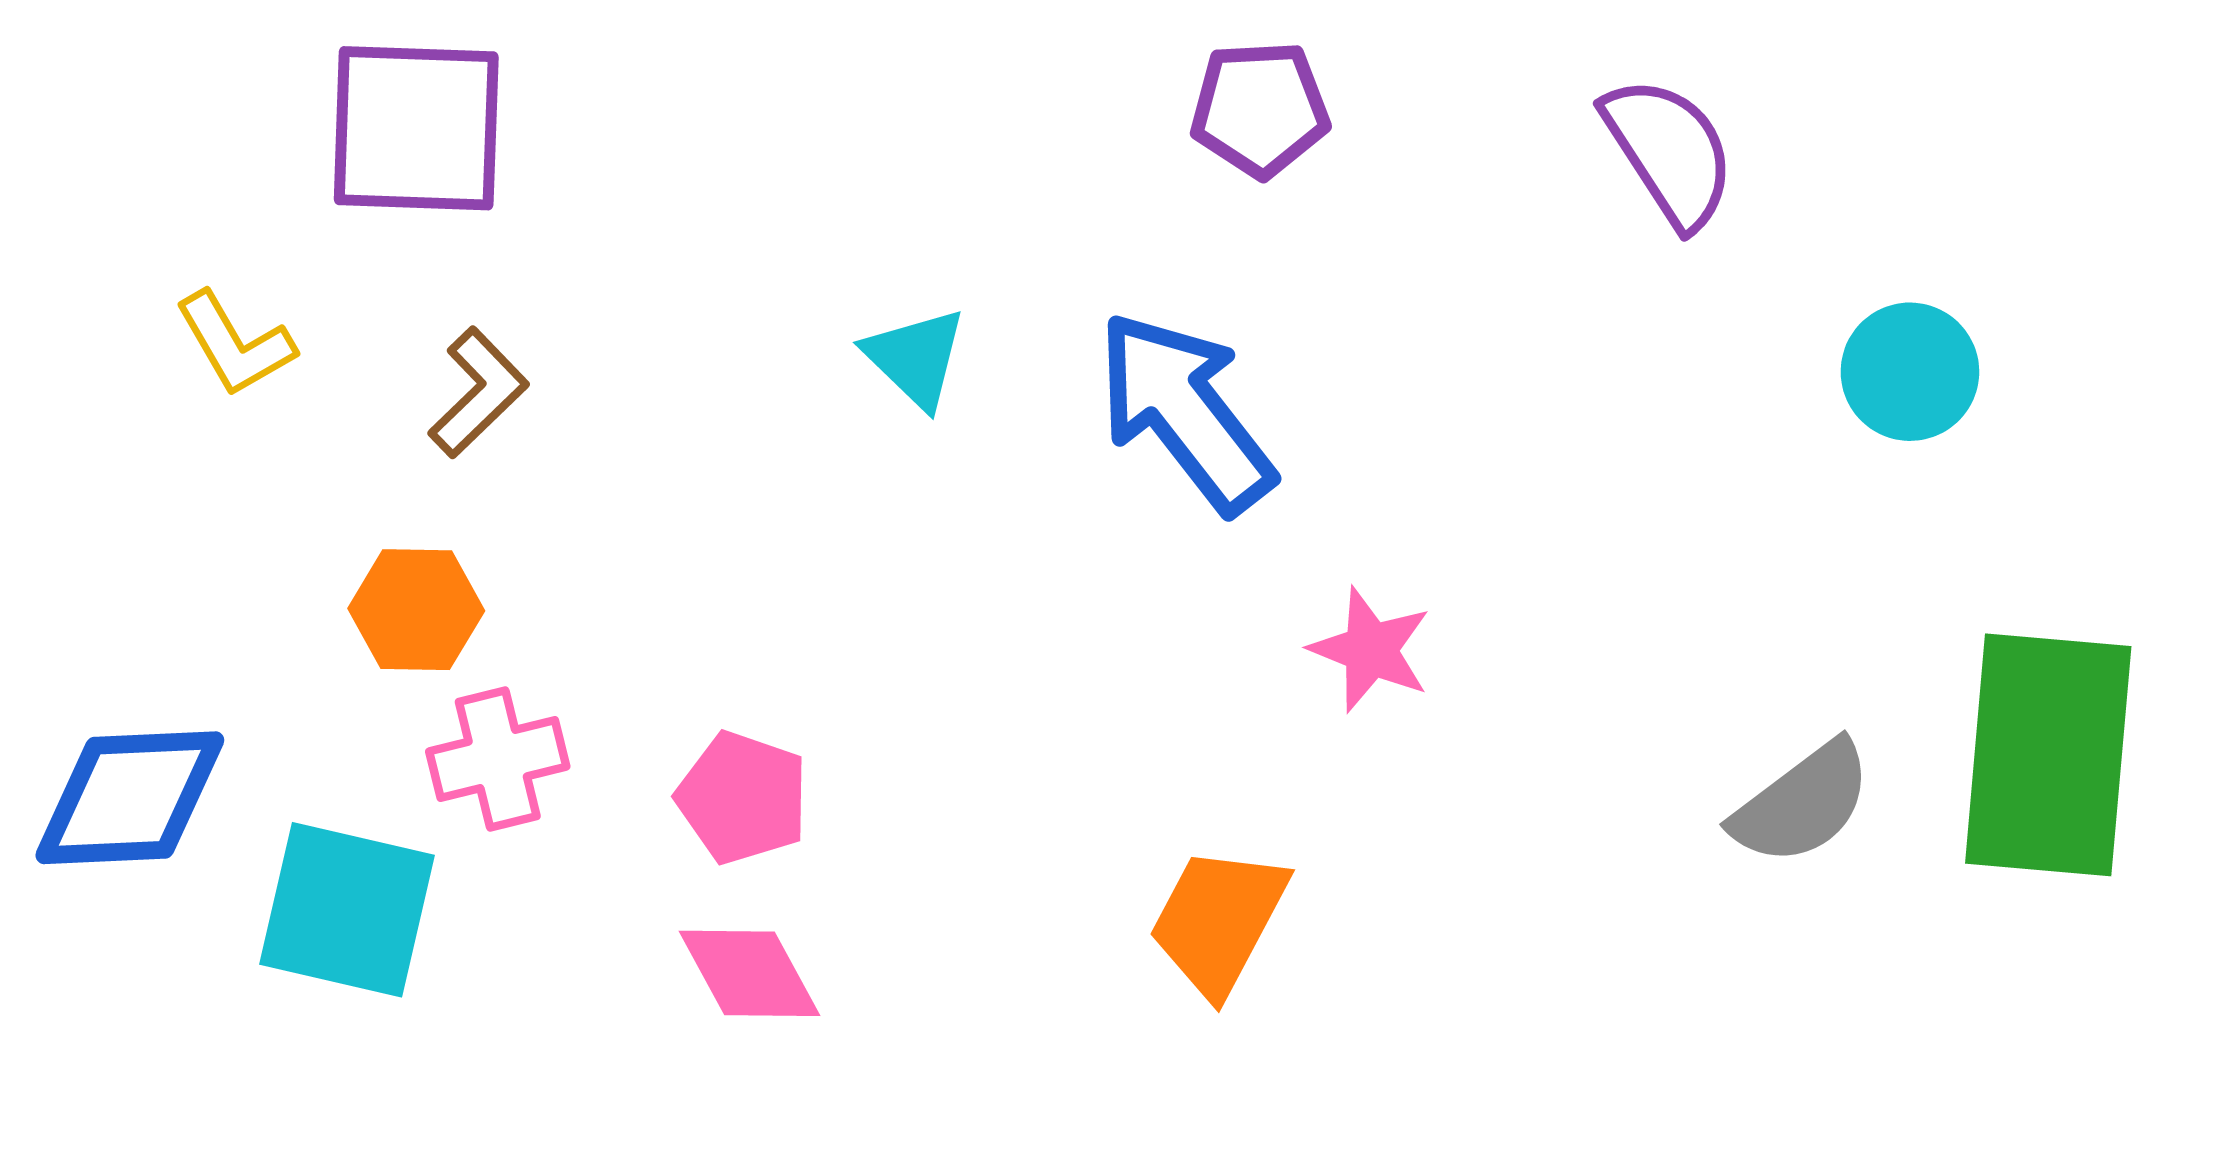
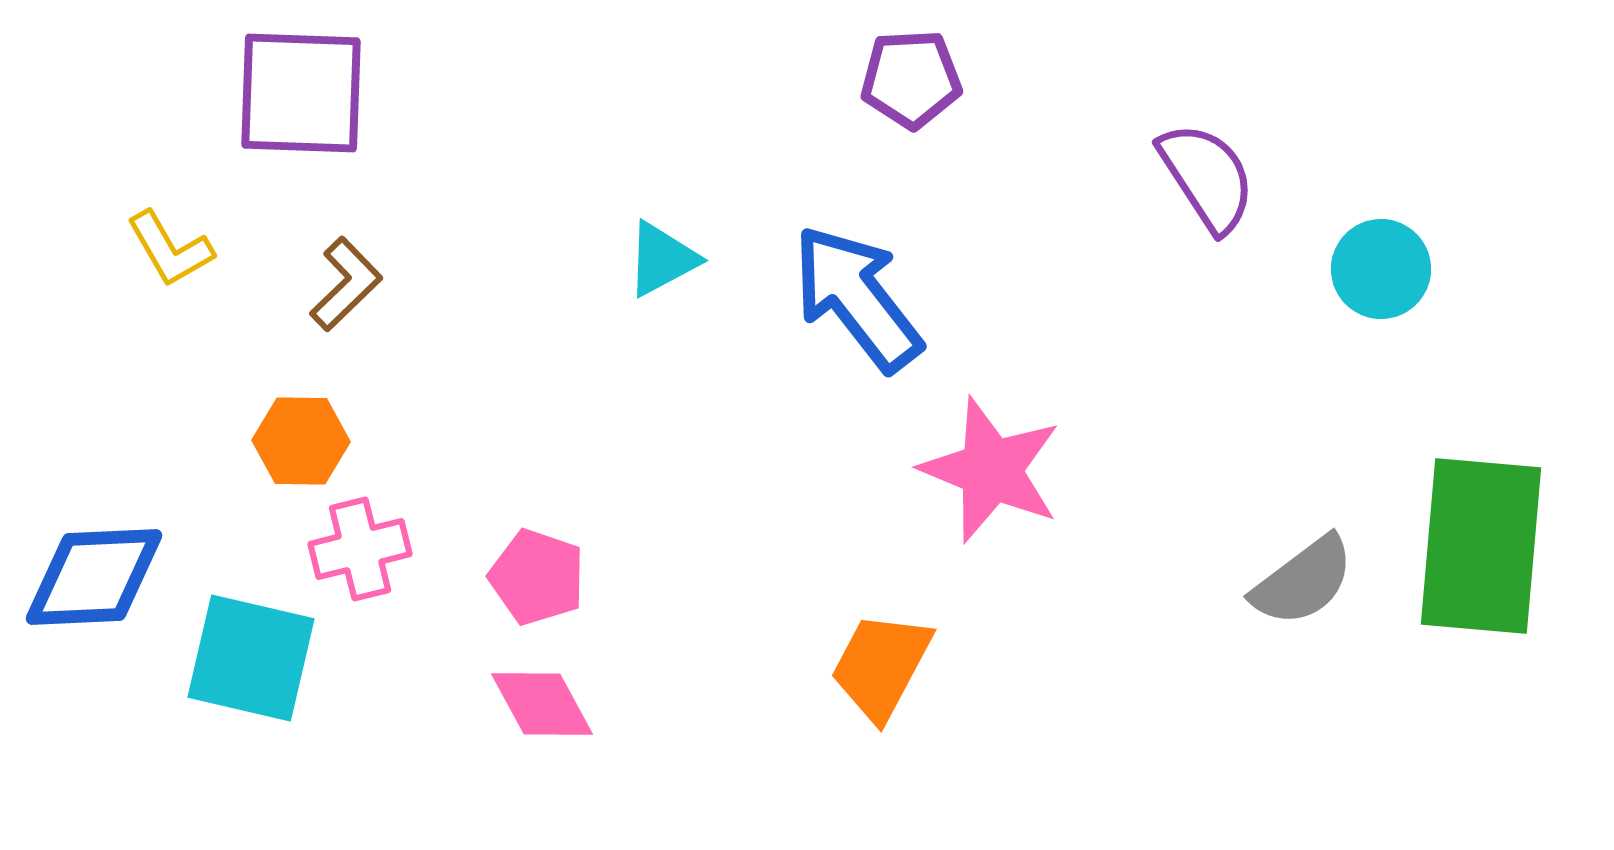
purple semicircle: (1669, 152) -> (1207, 177), moved
cyan triangle: (915, 358) -> (662, 259), turned 48
pink star: (1370, 650) -> (991, 470), size x1.6

